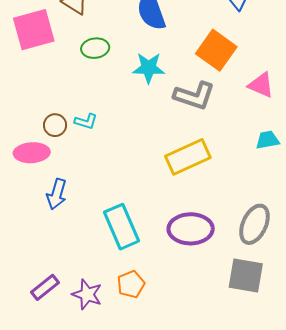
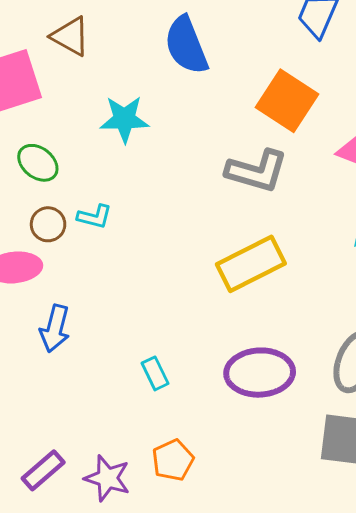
green ellipse: (95, 48) -> (38, 163), moved, turned 48
cyan star: (149, 68) -> (124, 119), moved
cyan rectangle: (122, 227) -> (155, 373), size x0.5

